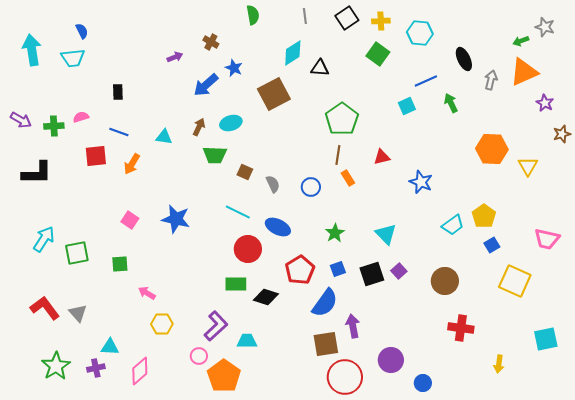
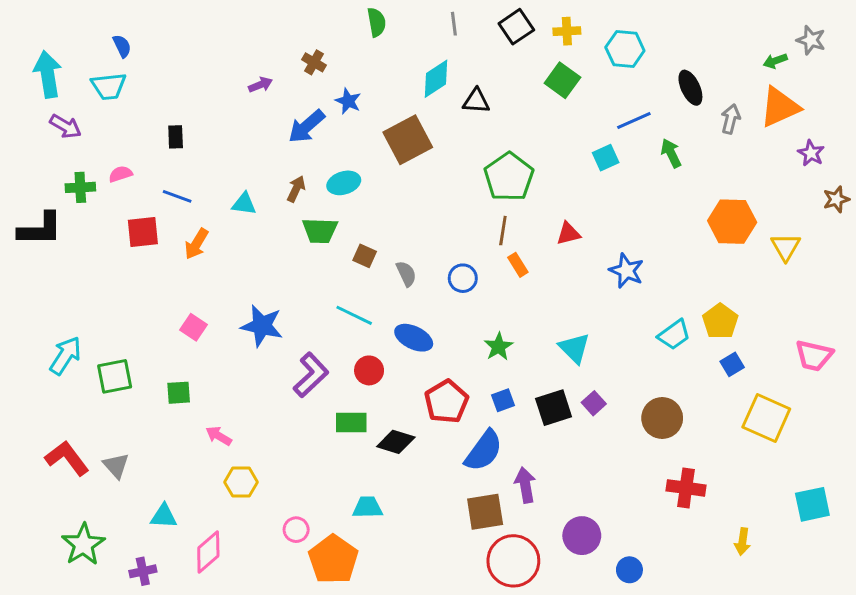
purple arrow: (21, 120) -> (65, 126), moved
black L-shape: (37, 173) -> (40, 229), moved
red circle: (248, 249) -> (369, 370), size x0.7
purple L-shape: (216, 326) -> (311, 375), moved
purple cross: (96, 368) -> (143, 571), moved

